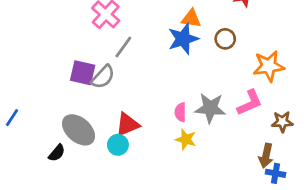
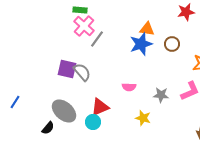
gray line: (123, 47) -> (97, 39), moved
gray semicircle: (103, 77) -> (82, 72), turned -84
gray star: (210, 108) -> (161, 95), size x0.7
pink semicircle: (180, 112) -> (129, 87), moved, turned -88

